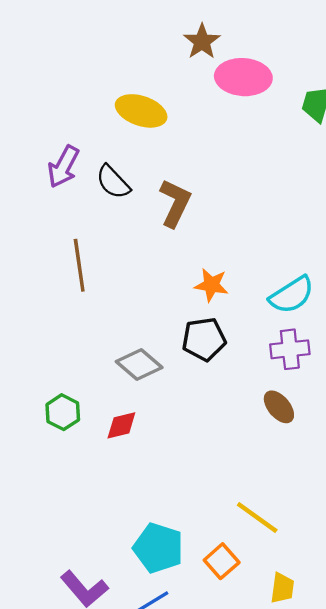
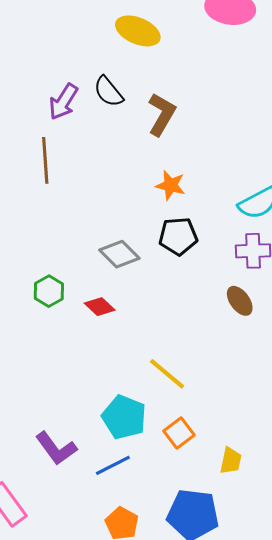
purple arrow: (63, 167) -> (63, 102), moved
brown line: (79, 265) -> (45, 160), moved
orange star: (211, 285) -> (170, 185), moved
red diamond: (121, 425) -> (100, 307), turned 52
yellow line: (257, 518) -> (167, 374), moved

